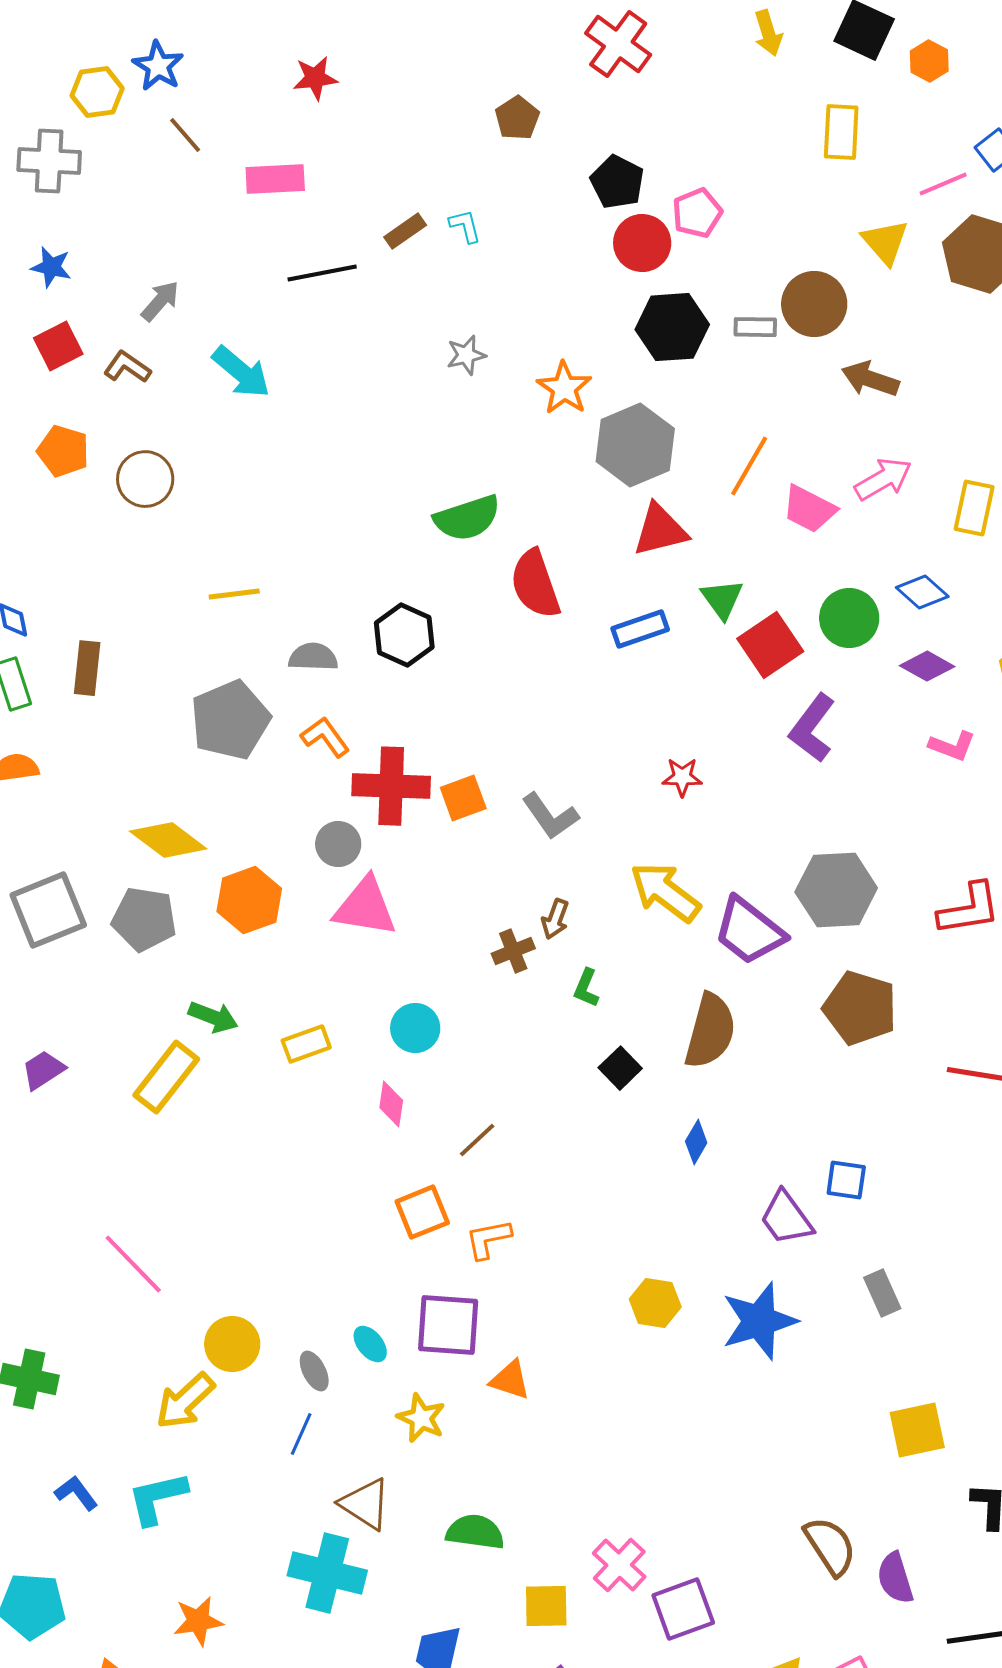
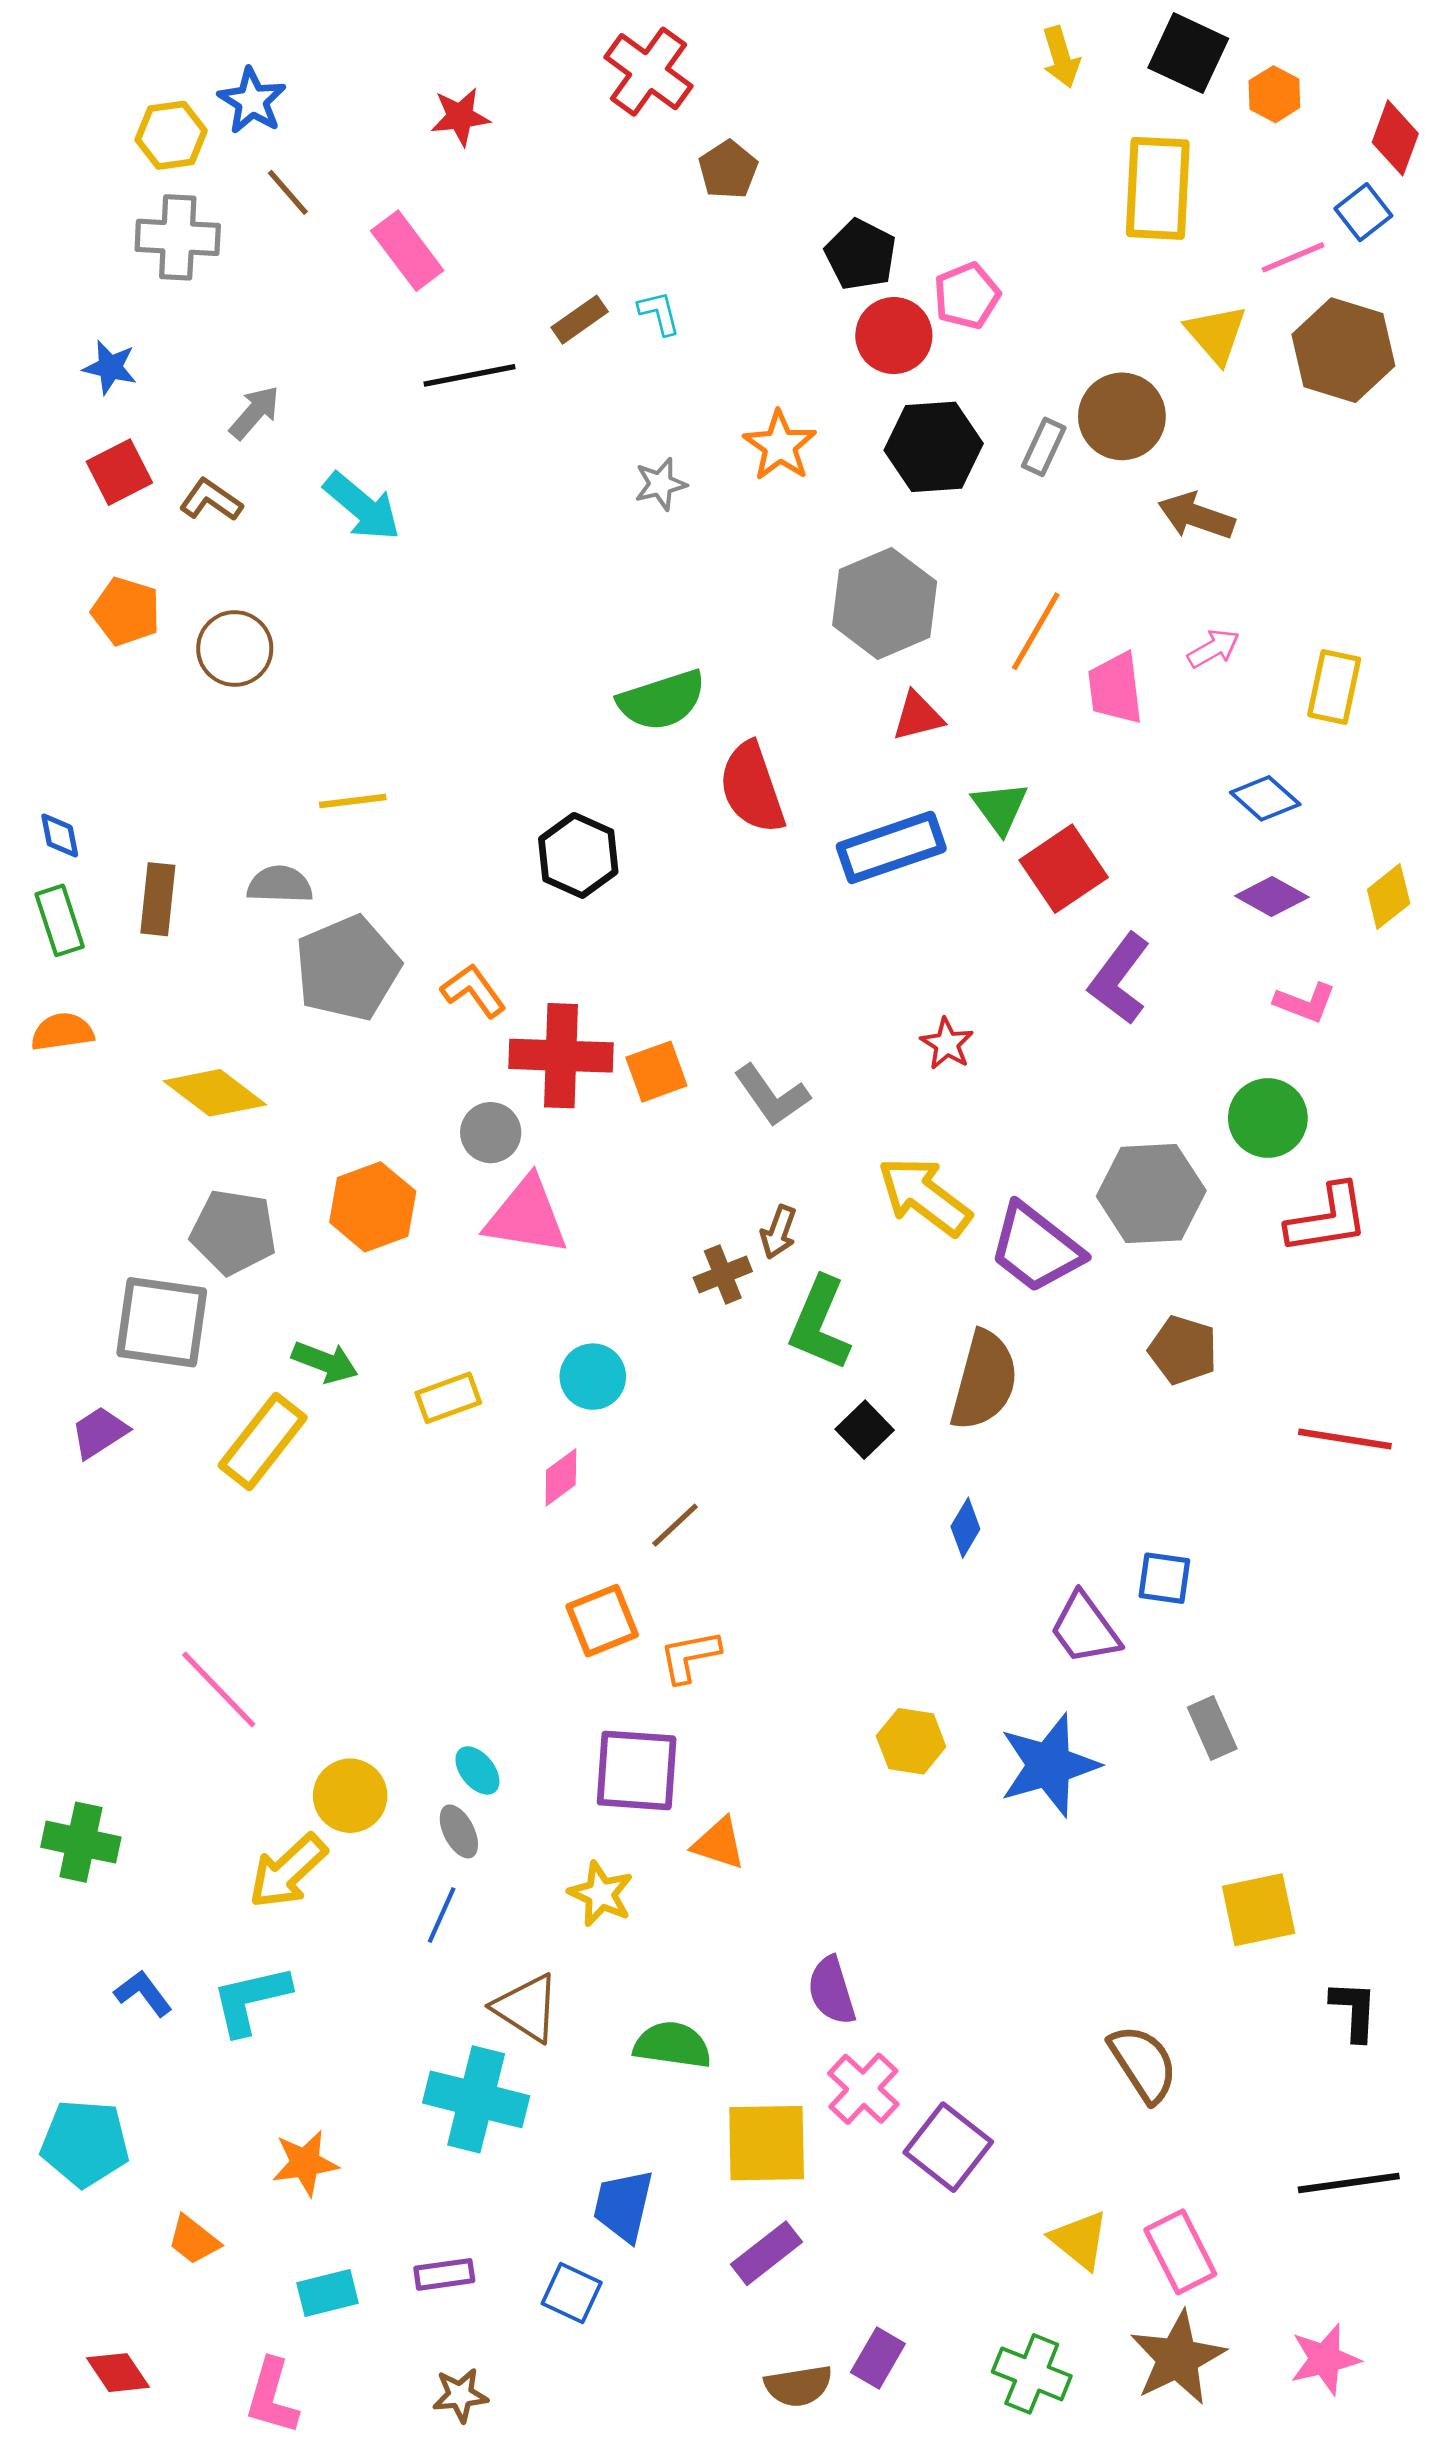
red cross: (618, 44) -> (649, 72), moved
yellow rectangle: (841, 132) -> (1158, 188), size x1.4
gray cross: (49, 161) -> (178, 237), moved
pink rectangle: (275, 179) -> (407, 251), turned 56
gray rectangle: (755, 327) -> (1044, 447), turned -66
orange star: (564, 388) -> (780, 446), moved
pink arrow: (883, 479) -> (1213, 649), size x0.7
pink trapezoid: (809, 509) -> (1115, 688), turned 56
red triangle: (660, 530) -> (918, 716), size x0.7
green circle: (849, 618) -> (1268, 1118), moved
blue rectangle: (640, 629) -> (891, 847), size x1.4
gray semicircle: (313, 657) -> (280, 885), moved
red star: (682, 777) -> (947, 1044), turned 30
yellow diamond: (168, 840) -> (215, 1093), moved
gray square: (48, 910) -> (162, 1322), moved, turned 30
green L-shape: (586, 988) -> (820, 1324), size x1.8
brown pentagon: (860, 1008) -> (1183, 1350), size x0.7
pink diamond: (391, 1104) -> (561, 1477), turned 45
cyan ellipse: (370, 1344) -> (477, 1770), moved
purple semicircle: (895, 1578) -> (832, 1991), moved
yellow square: (546, 1606) -> (767, 2143), size x1.4
purple square: (683, 1609) -> (948, 2147), turned -32

